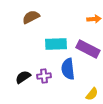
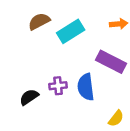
cyan rectangle: (56, 44) -> (71, 31), moved, turned -30
purple cross: (44, 76) -> (58, 86), moved

